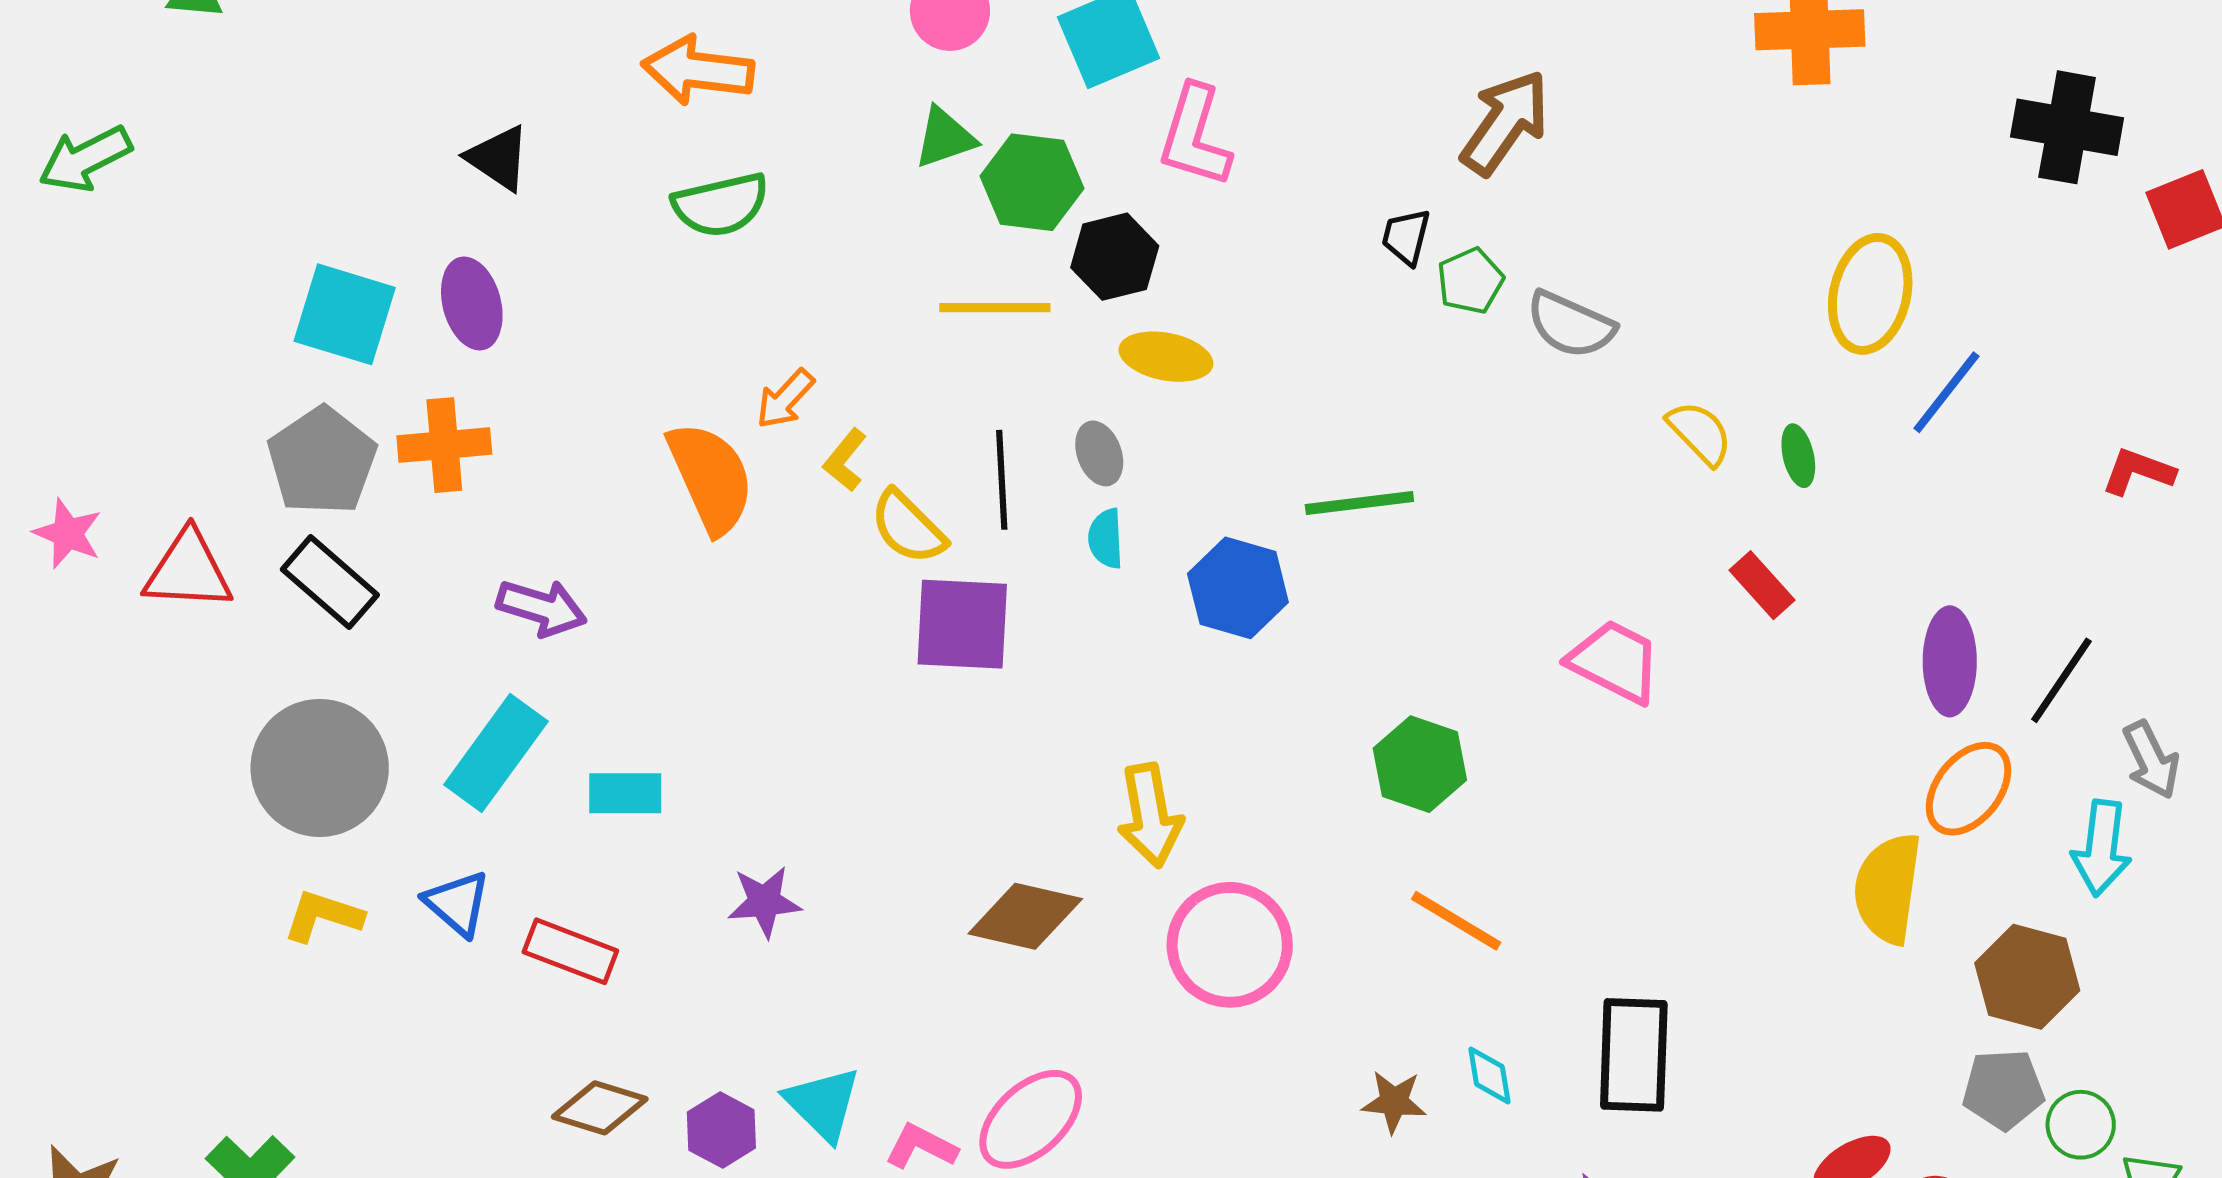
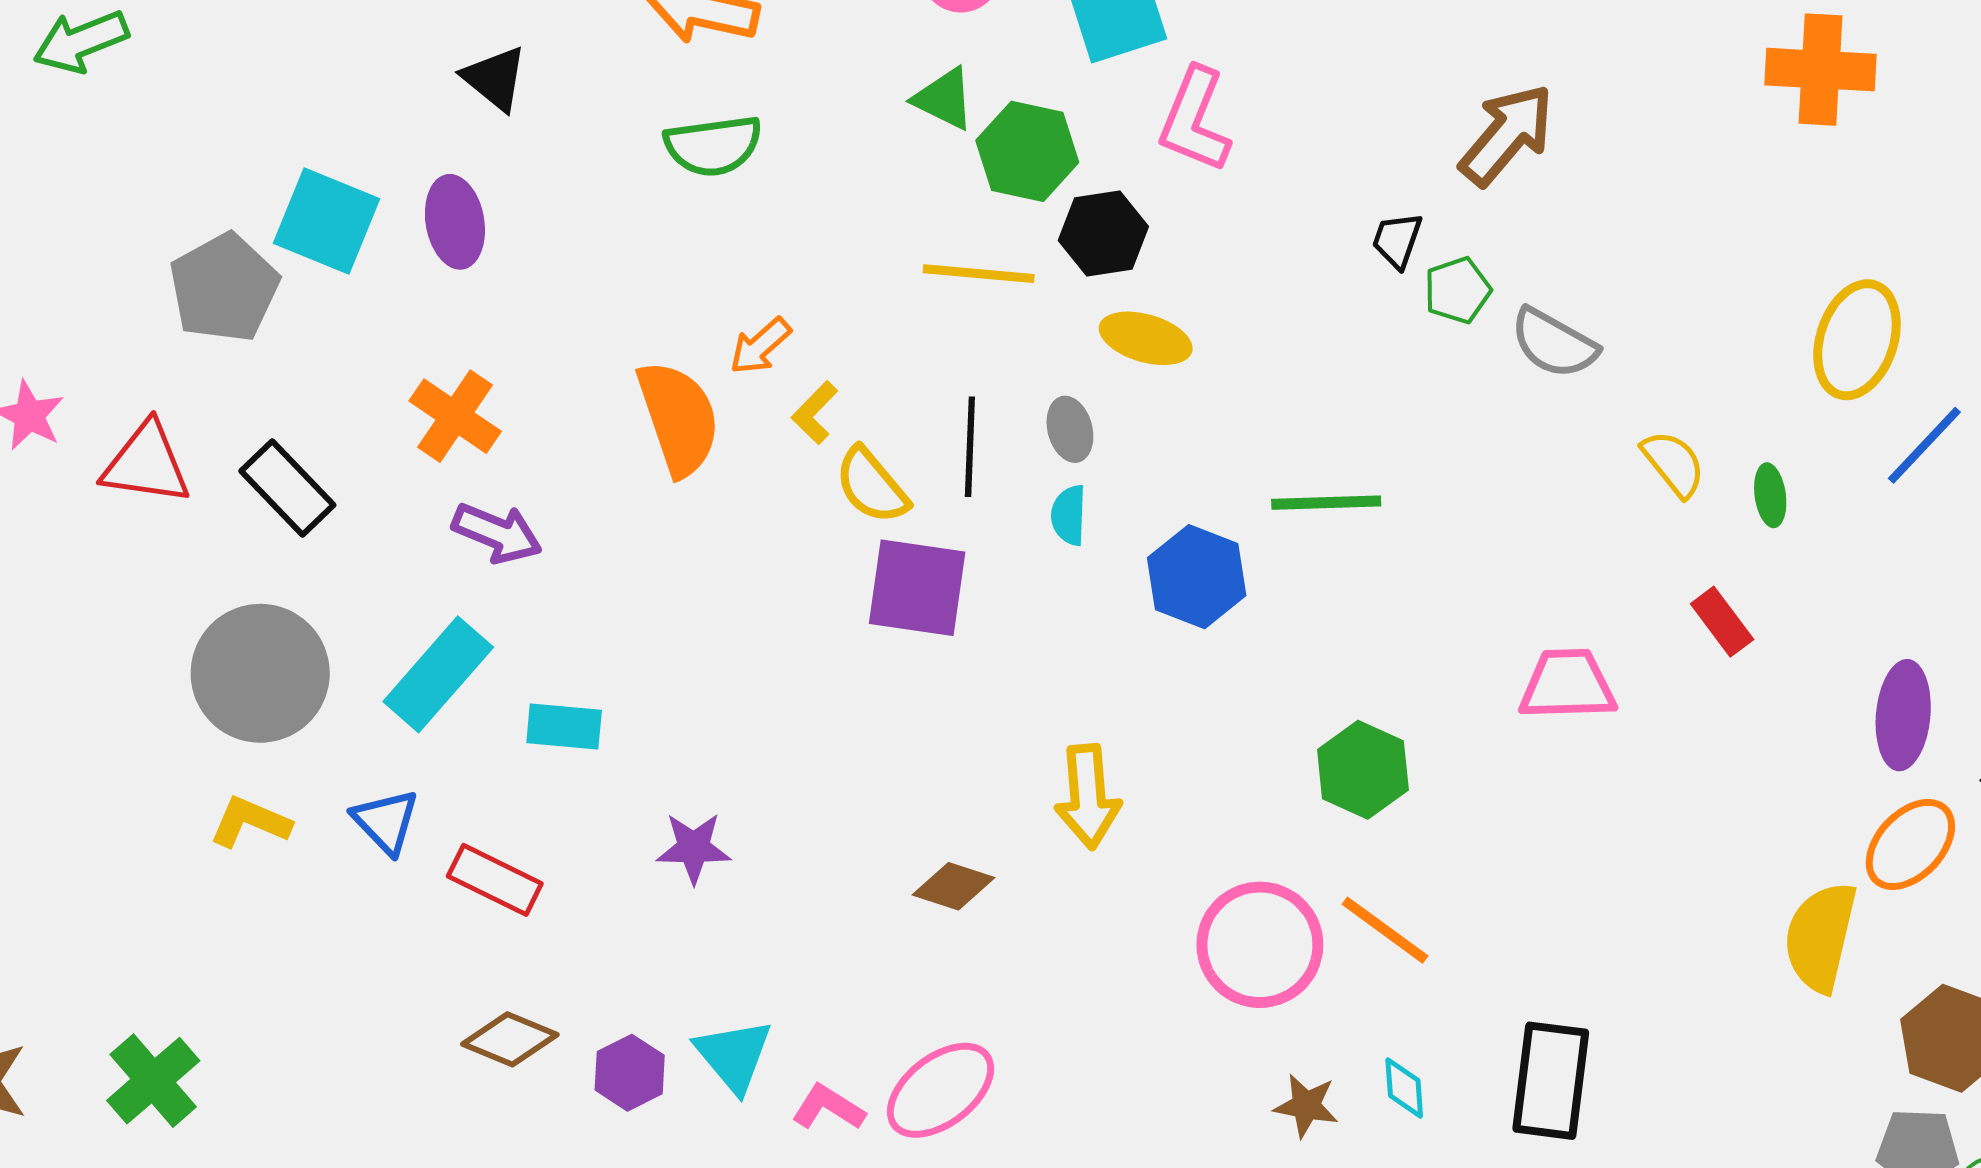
green triangle: (945, 138) -> (944, 99), turned 40
orange cross: (444, 445) -> (455, 416), moved, turned 34
gray pentagon: (322, 461) -> (224, 288), moved
pink trapezoid: (1615, 662) -> (1567, 685), turned -34
brown diamond: (1025, 916) -> (954, 886), size x0.7
pink circle: (1230, 945) -> (1260, 945), moved

